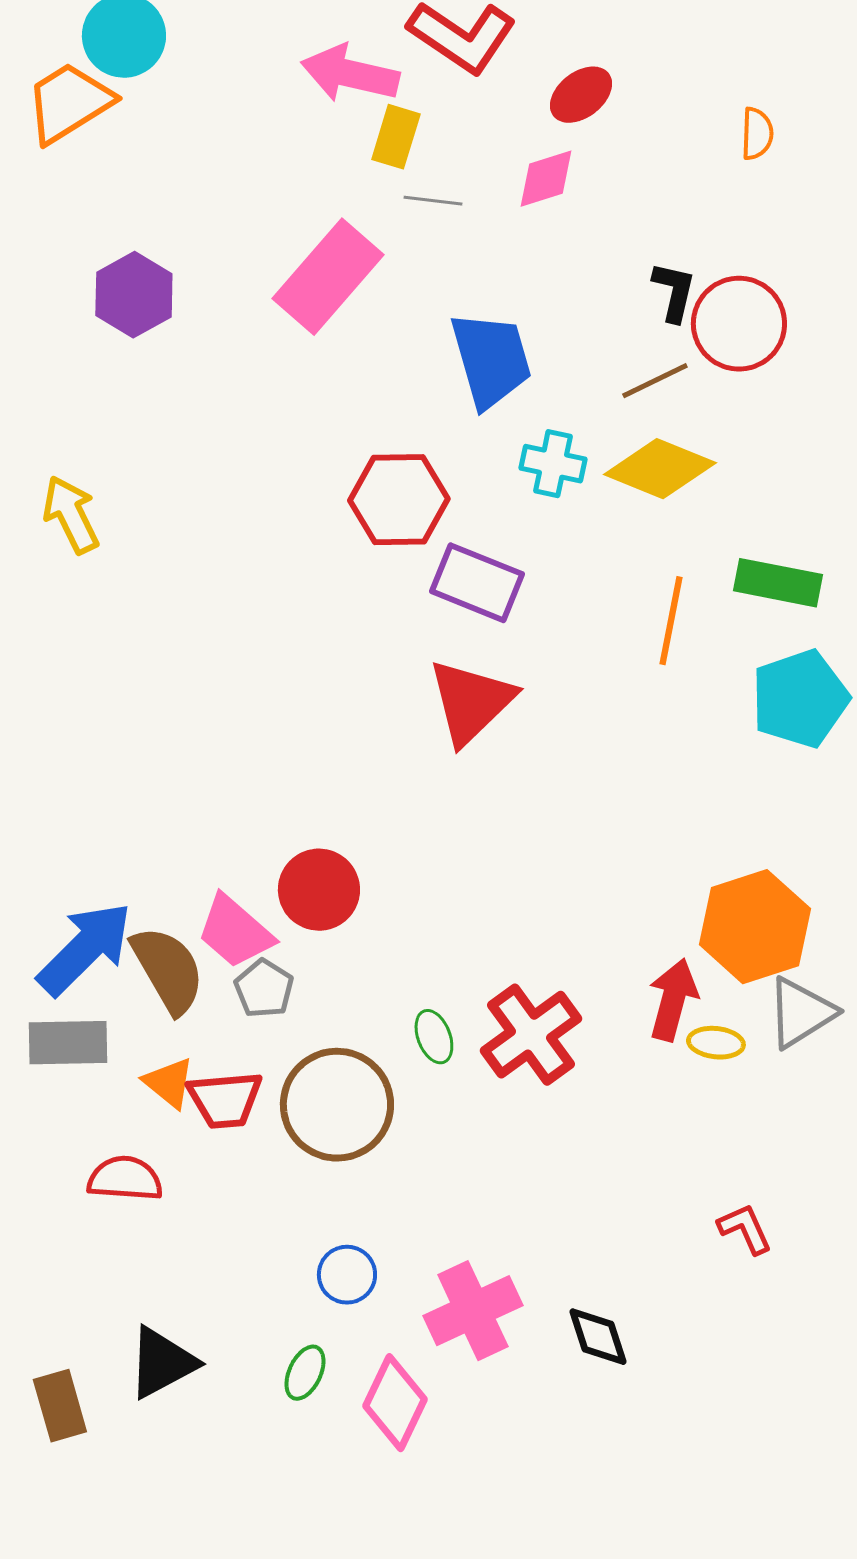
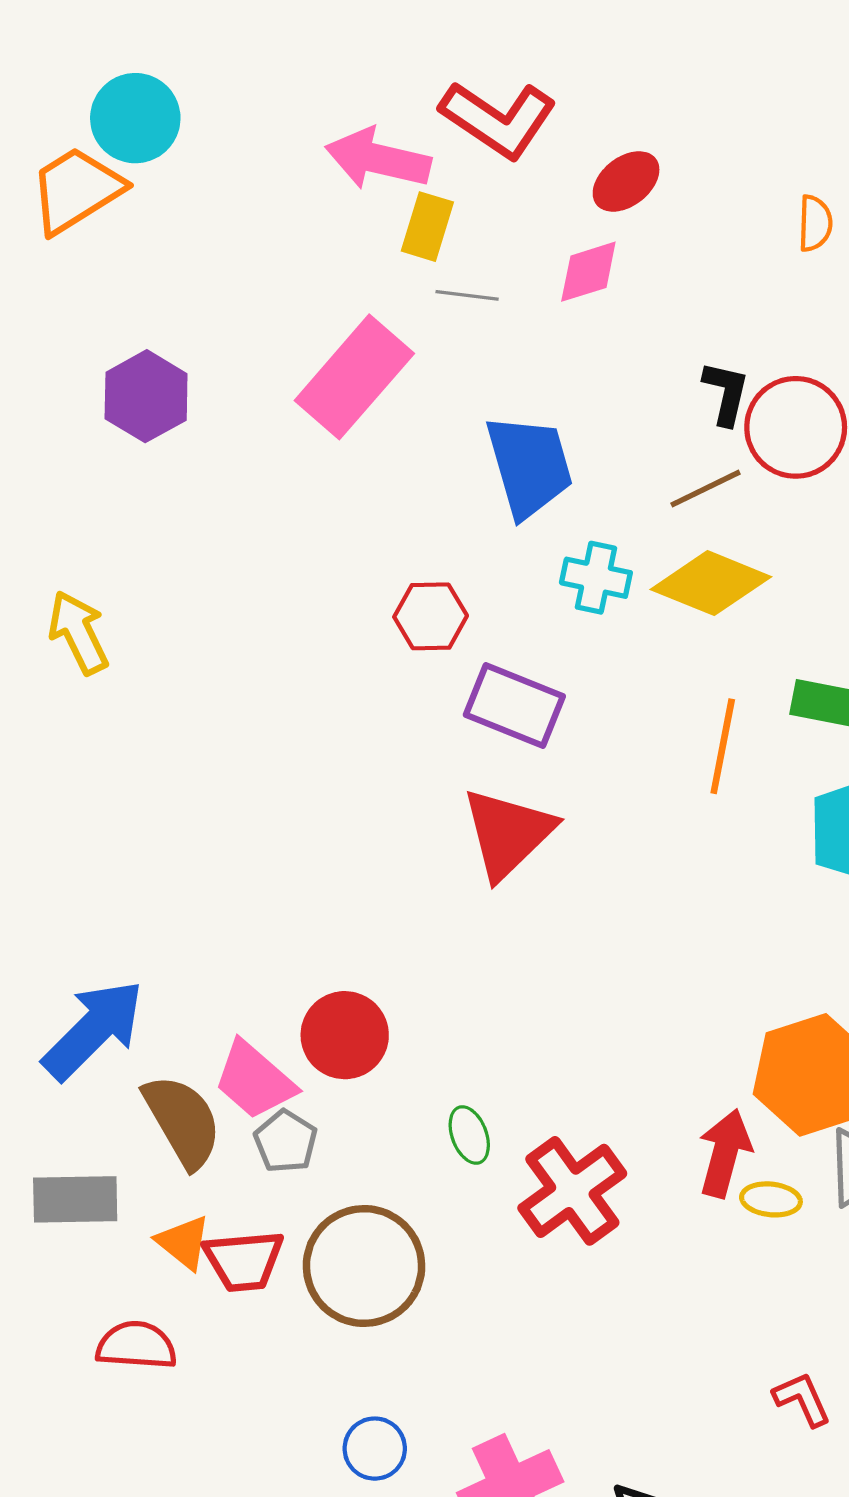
red hexagon: (399, 500) -> (431, 616), size x0.7
blue arrow: (85, 949) -> (93, 1030), moved
green ellipse: (434, 1037) -> (469, 1135), moved

